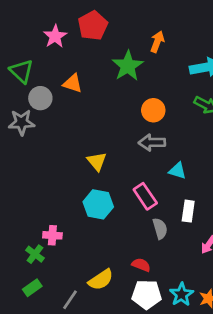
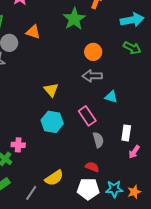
white rectangle: (188, 211) -> (126, 133), moved
red semicircle: (141, 265) -> (92, 167), moved
cyan star: (182, 294) -> (114, 189), turned 30

